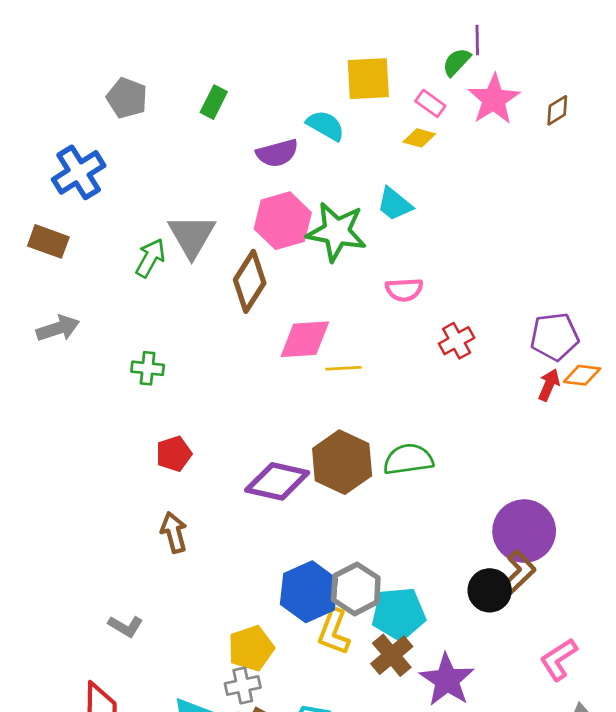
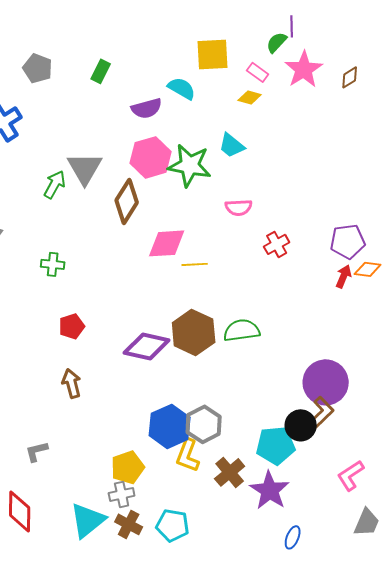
cyan pentagon: (399, 614) -> (276, 445), moved
gray L-shape: (126, 626) -> (37, 451), turned 135

